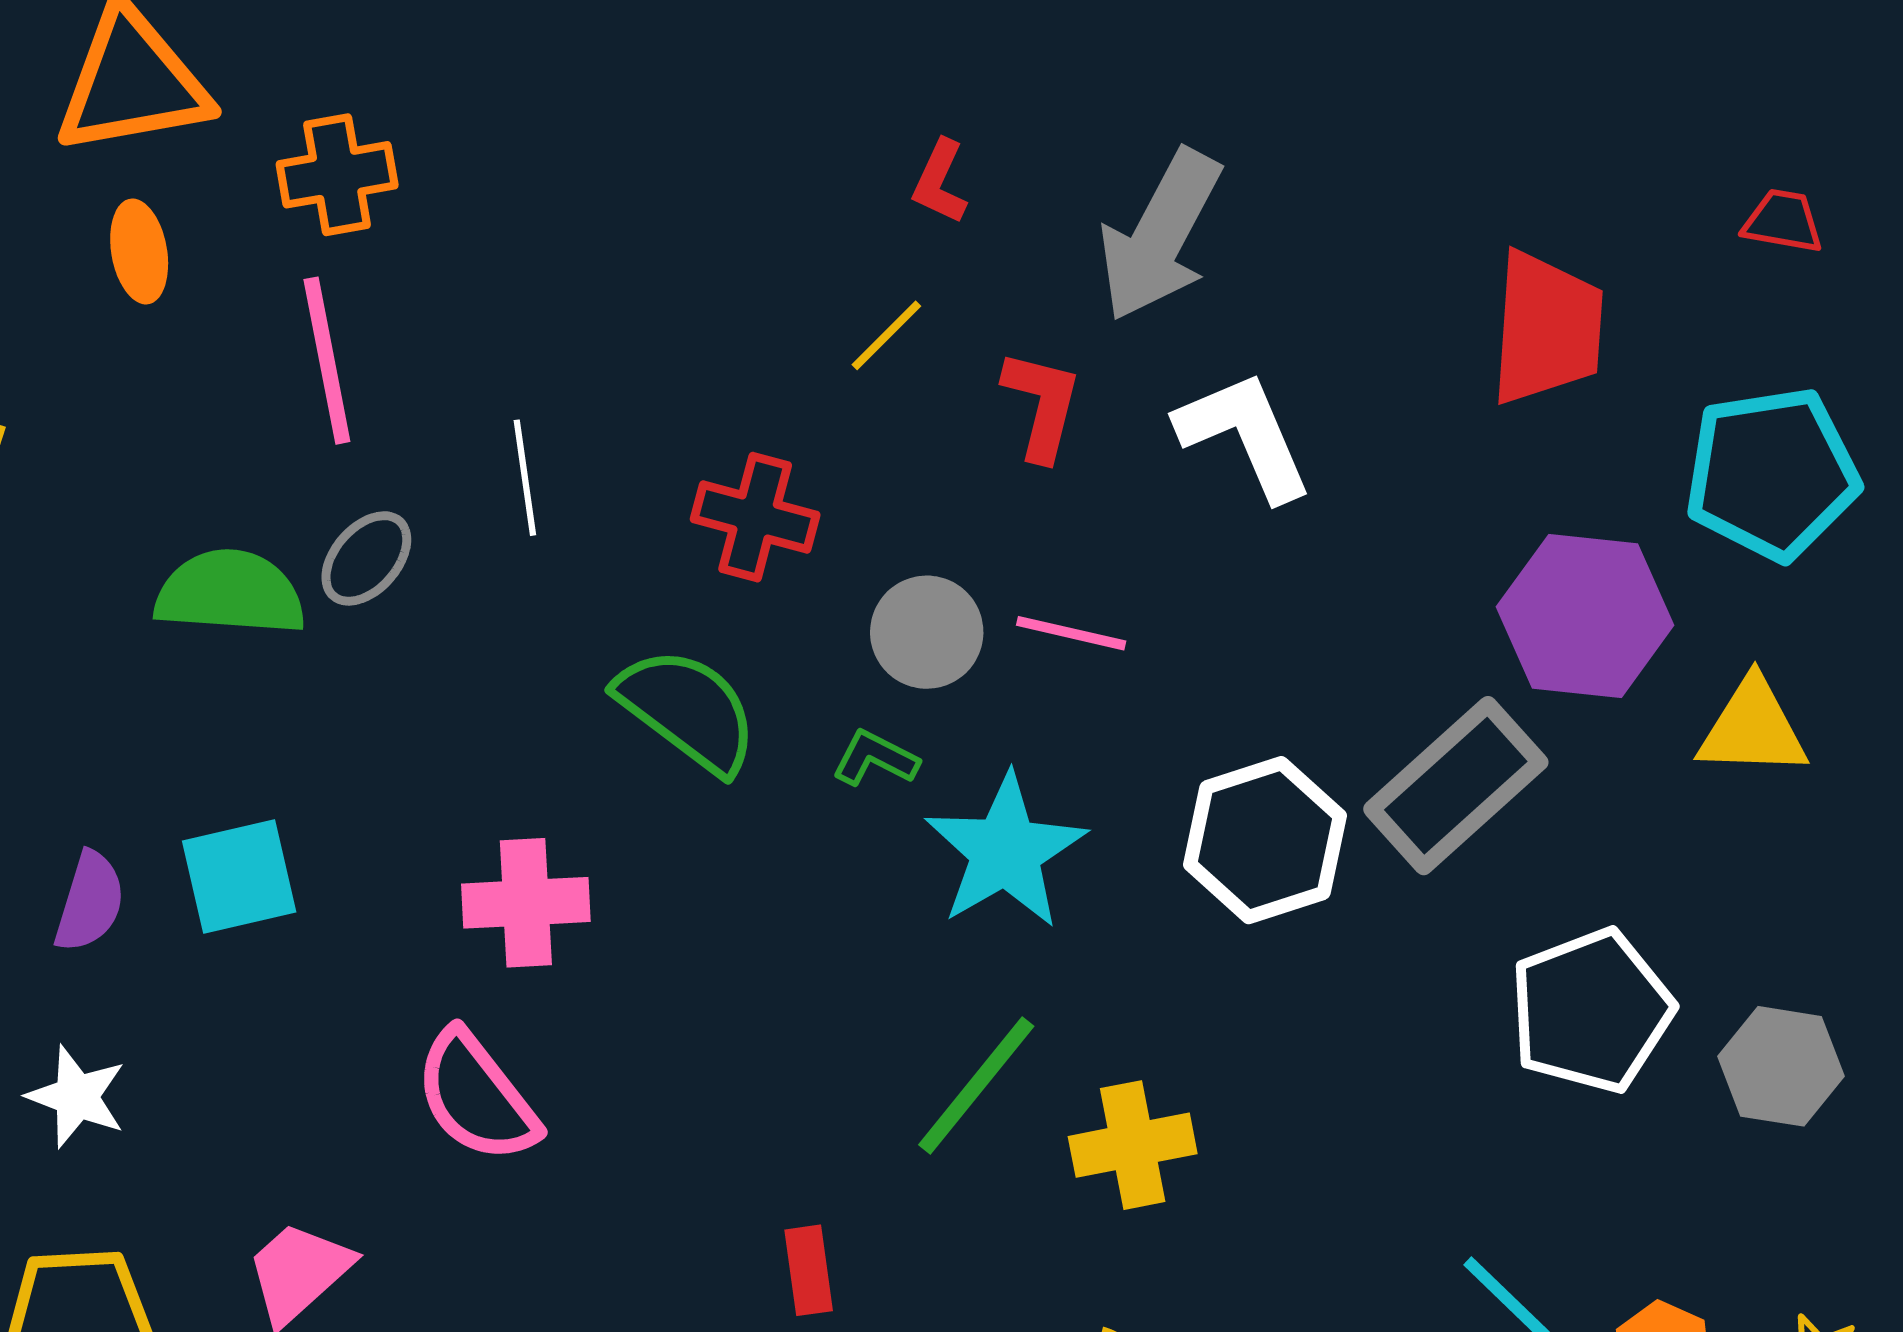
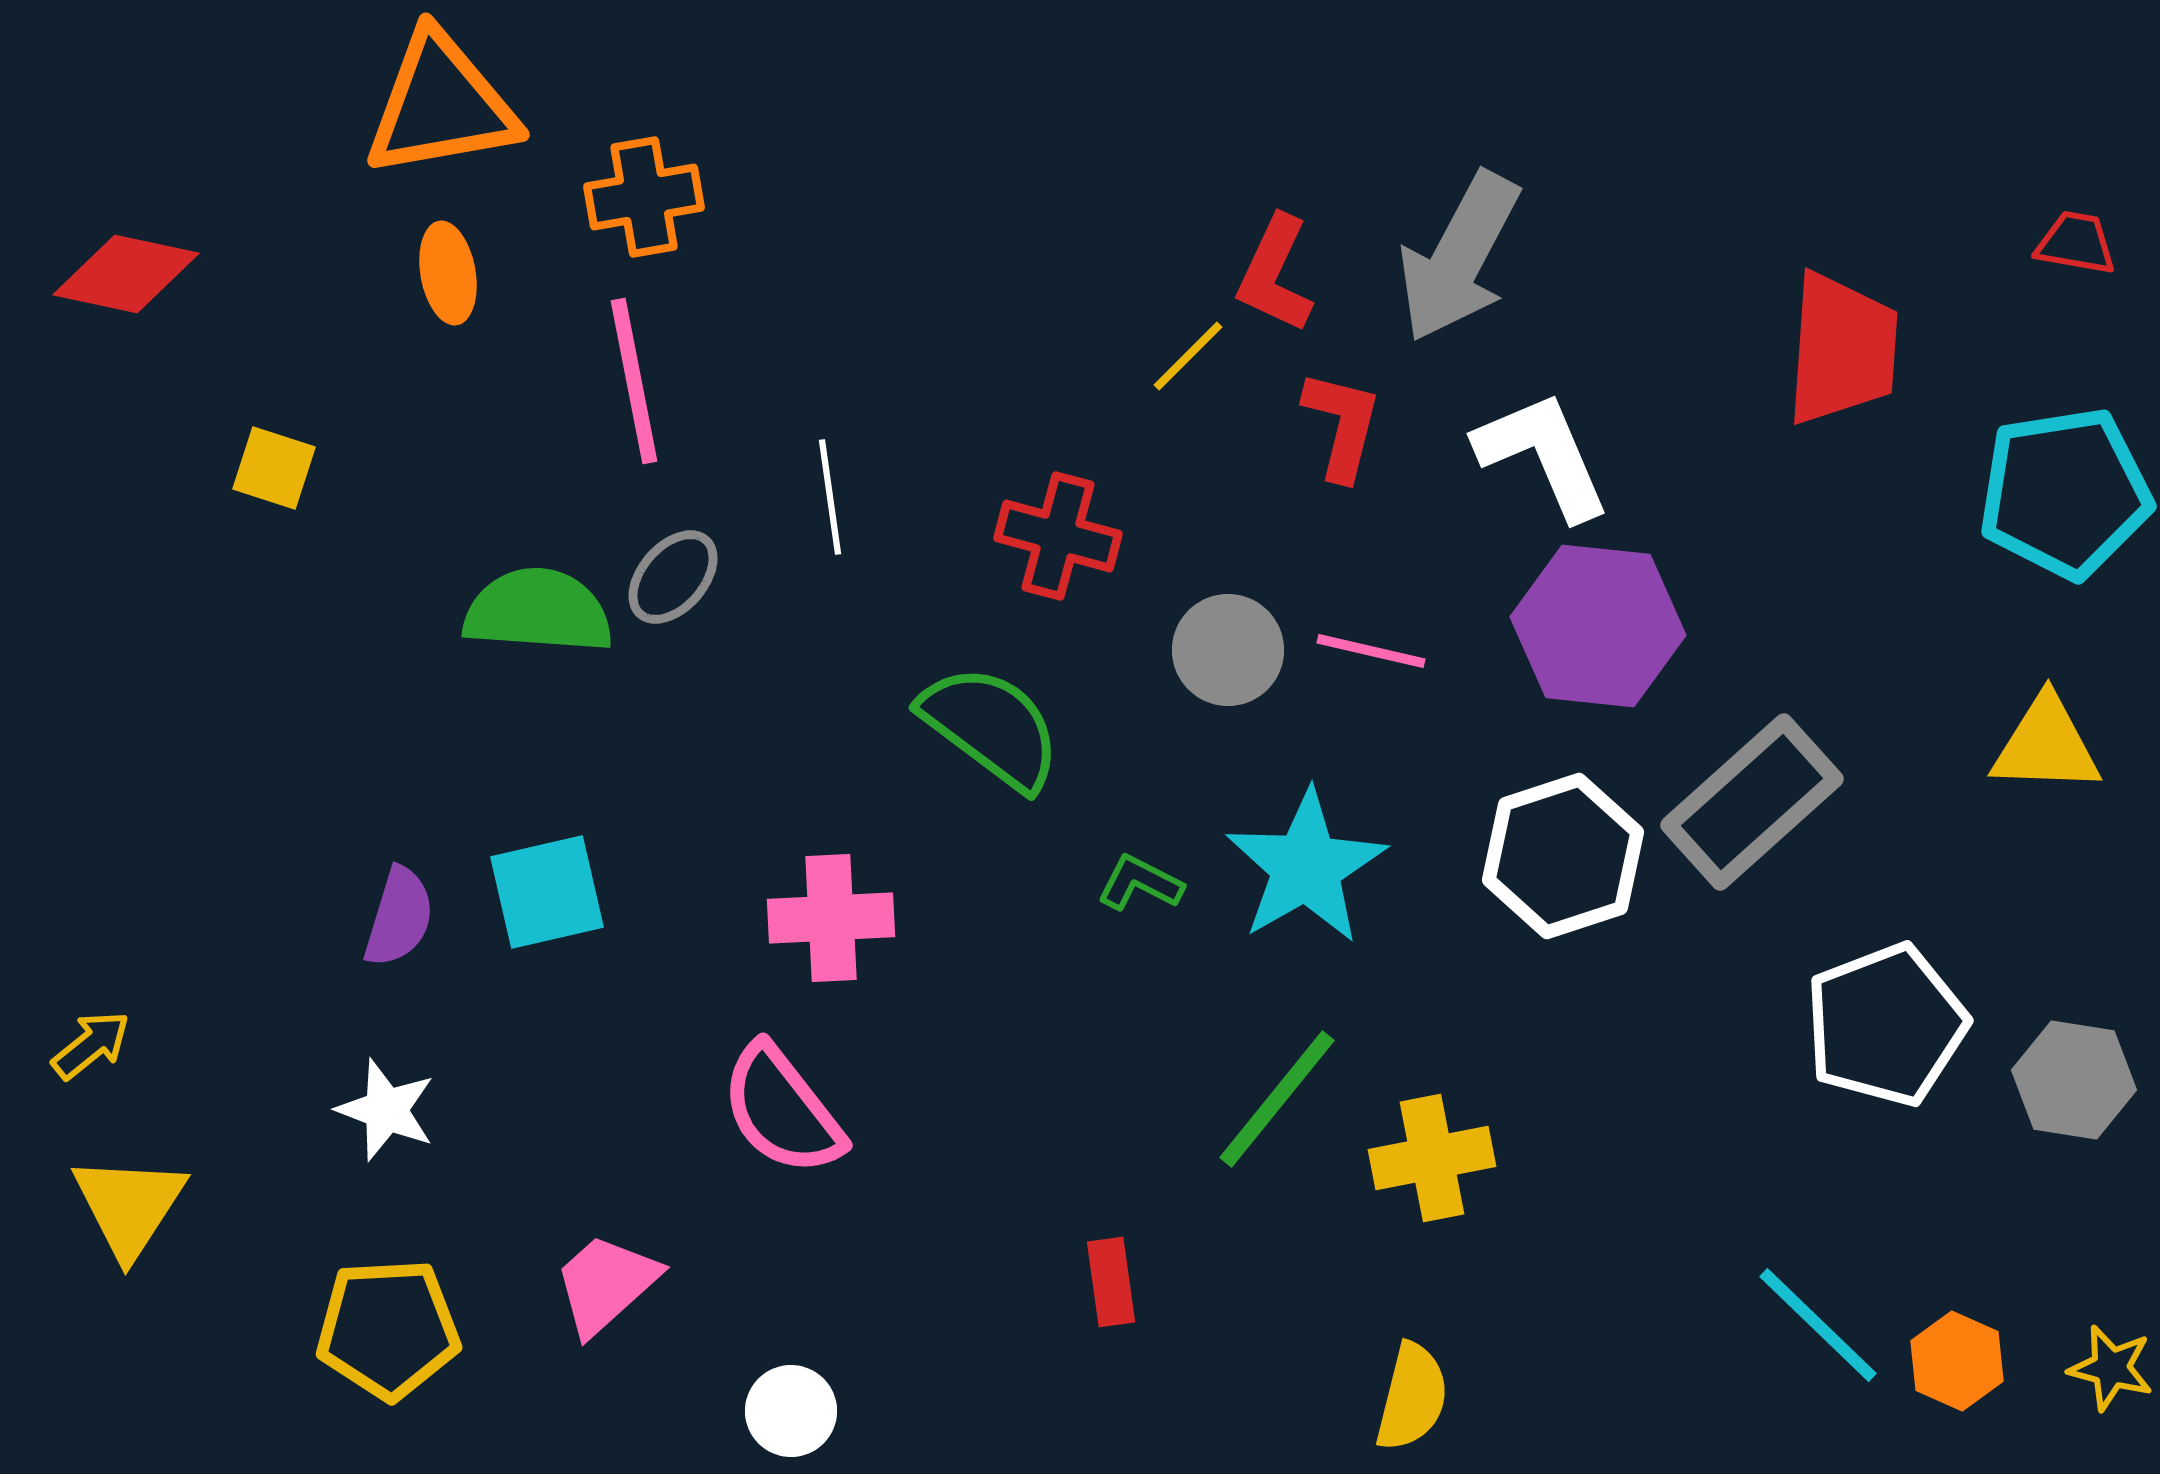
red L-shape: (940, 182) -> (1275, 274), moved, size x1.4
purple hexagon: (1585, 616) -> (1598, 626), moved
green L-shape: (875, 758) -> (1140, 883), moved

